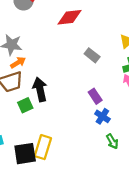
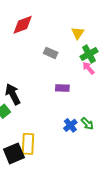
purple rectangle: (95, 96) -> (62, 88), turned -40
blue cross: (102, 116) -> (70, 125), moved, turned 32

